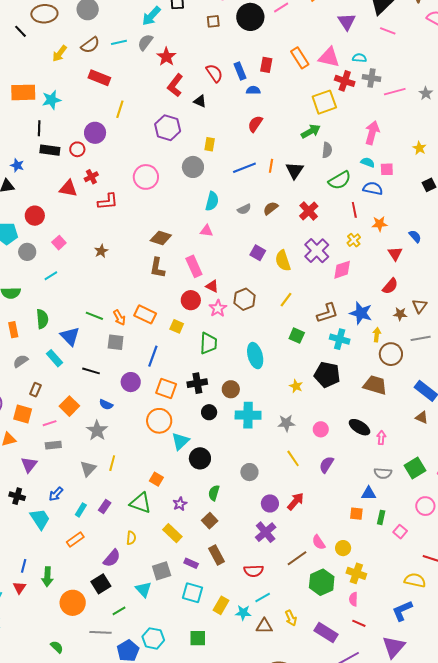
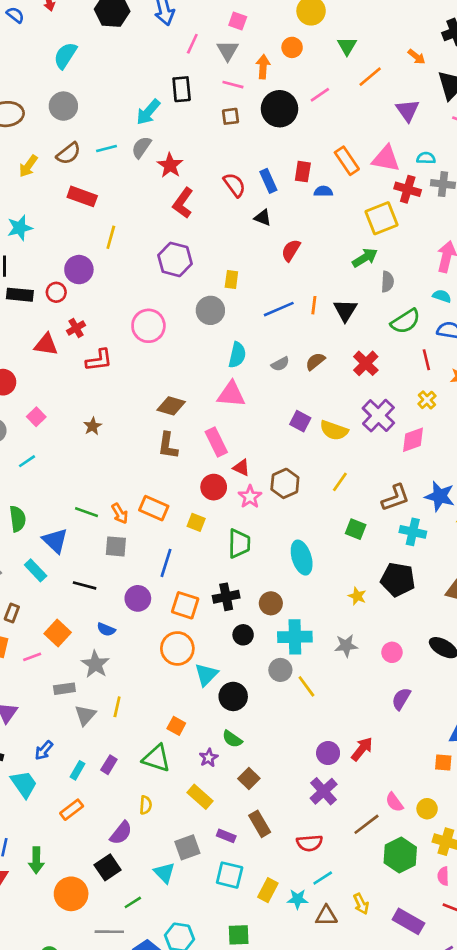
blue semicircle: (253, 90) -> (323, 191), moved
black triangle: (200, 101) -> (263, 218), moved
pink triangle: (206, 231) -> (231, 394), size x1.6
yellow semicircle: (283, 261) -> (334, 430), turned -50
gray rectangle: (53, 445) -> (64, 689), moved
yellow line: (293, 458) -> (306, 686), moved
gray circle: (249, 472) -> (280, 670), moved
green semicircle: (214, 493) -> (232, 739), moved, turned -70

